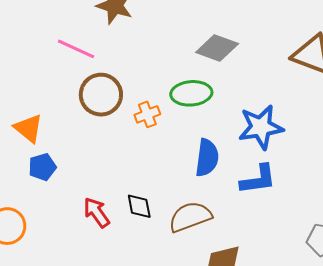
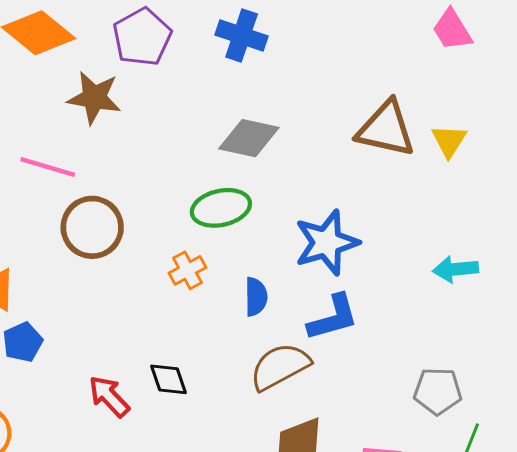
orange cross: (147, 114) -> (187, 270), moved
blue semicircle: (207, 158) -> (256, 297), size x0.7
brown semicircle: (190, 217) -> (280, 367), moved

